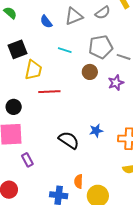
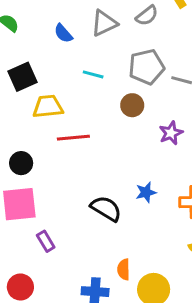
yellow trapezoid: (33, 70) -> (48, 106), turned -105
purple star: (116, 83) -> (171, 133), moved

